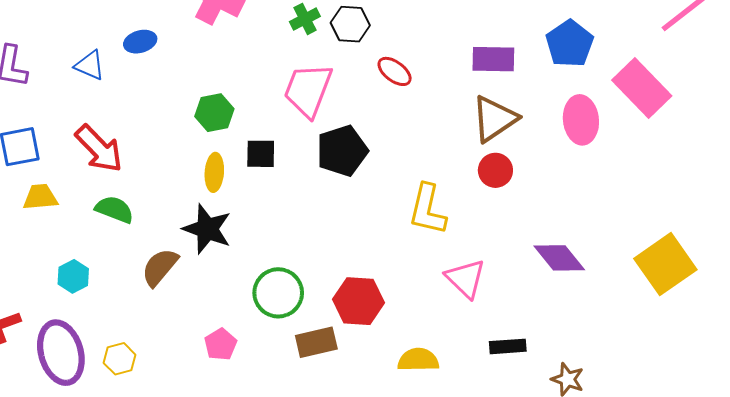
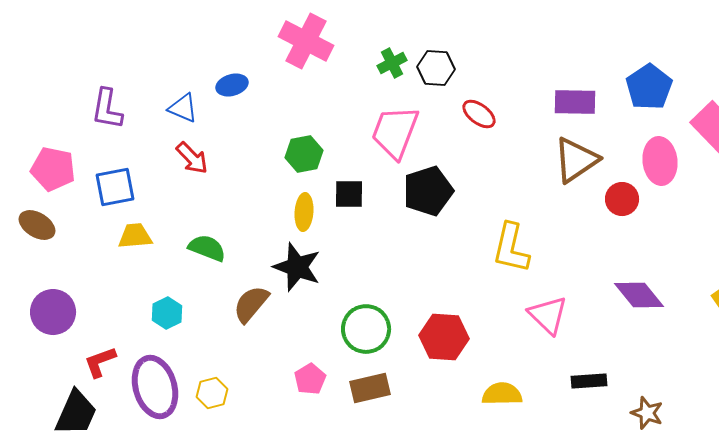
red arrow: (99, 149) -> (192, 158), moved, size x0.7
red circle: (495, 170) -> (622, 199), moved
brown rectangle: (316, 342) -> (370, 388), moved

